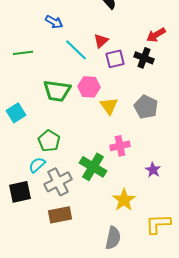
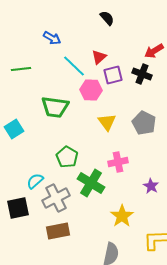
pink hexagon: (89, 87) -> (91, 90), moved
green pentagon: (49, 141) -> (67, 157), moved

